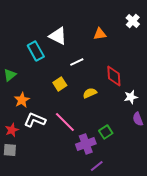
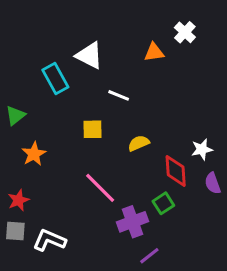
white cross: (133, 21) -> (185, 32), moved
white line: (77, 62) -> (119, 95), turned 48
red diamond: (114, 76) -> (176, 171), moved
yellow square: (60, 84) -> (92, 129), turned 32
white L-shape: (35, 120) -> (49, 240), moved

